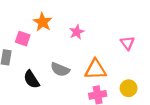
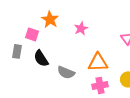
gray semicircle: (60, 69) -> (66, 72), moved
black semicircle: (31, 79) -> (41, 58), moved

